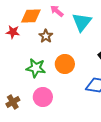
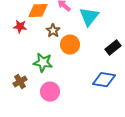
orange circle: (65, 64) -> (70, 45), moved
brown cross: (13, 102) -> (20, 82), moved

